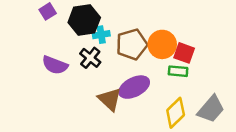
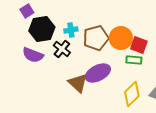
black hexagon: (84, 20) -> (42, 29), moved

